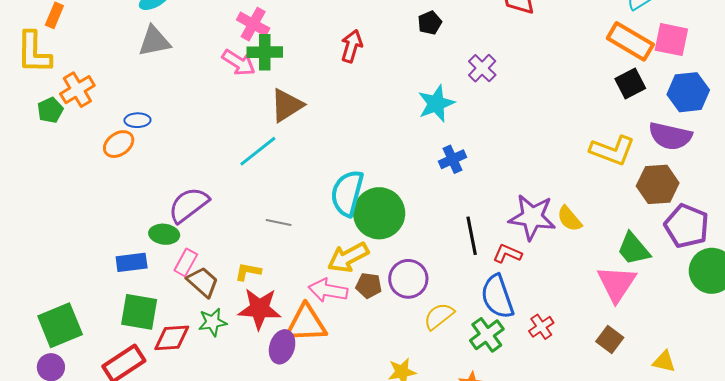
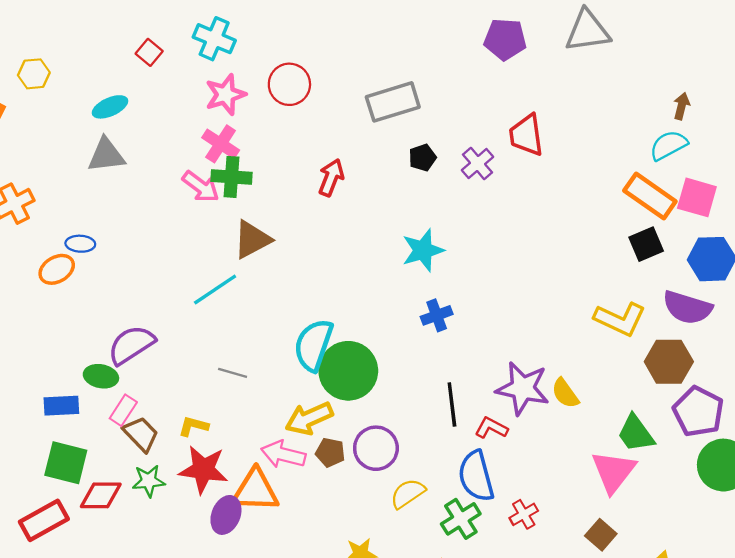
purple cross: (482, 68) -> (478, 163), moved

